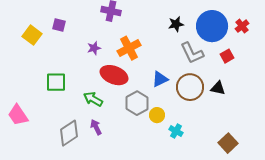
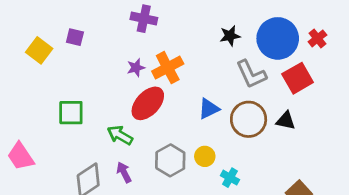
purple star: (94, 48) -> (136, 68), moved
red square: (227, 56) -> (298, 78), size x1.6
red ellipse: (114, 75) -> (148, 103), turned -68
gray hexagon: (137, 103) -> (170, 160), moved

